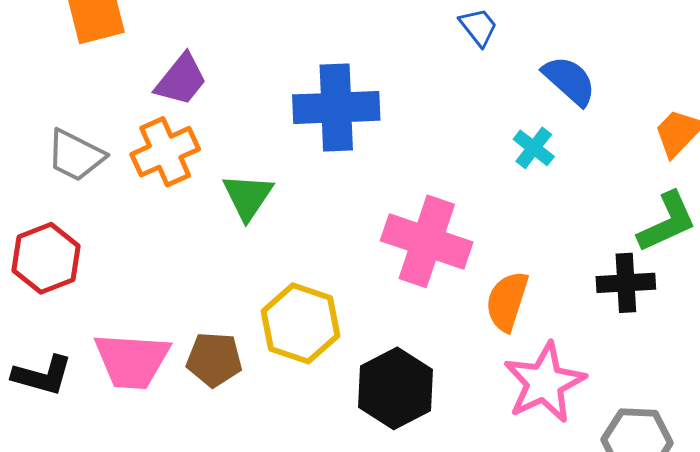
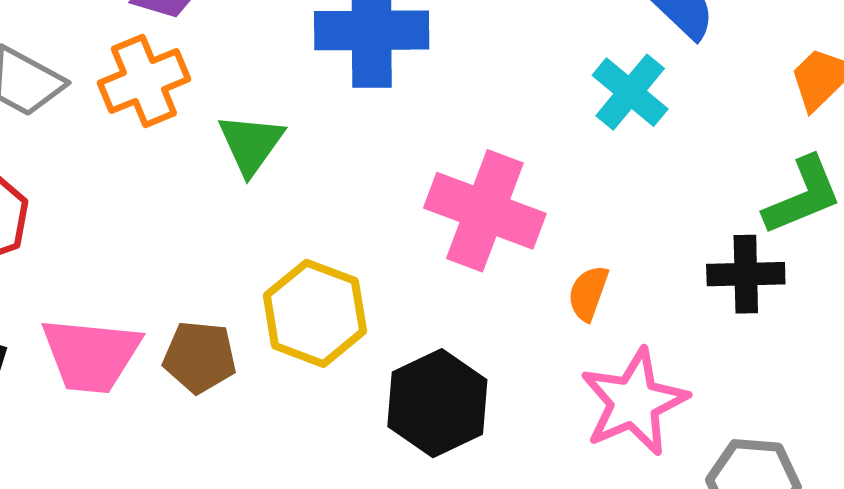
cyan cross: (534, 148) -> (630, 92), size x1.4
orange semicircle: (507, 301) -> (588, 293), size x0.7

